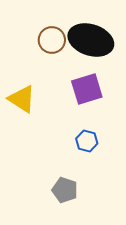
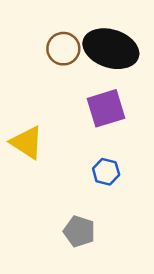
yellow triangle: (22, 99) -> (27, 142), moved

